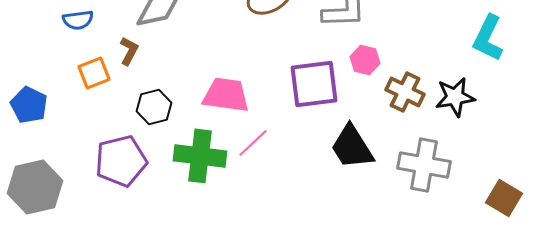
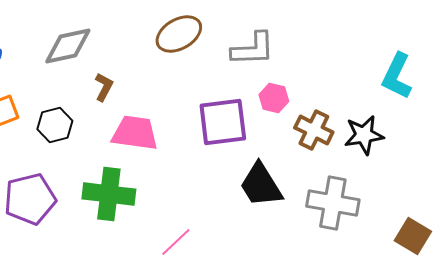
brown L-shape: (129, 51) -> (104, 87), moved
black hexagon: (154, 107) -> (55, 125), moved
pink line: (253, 143) -> (176, 242), moved

